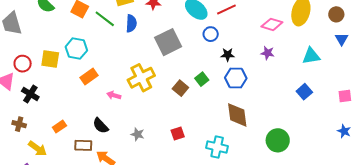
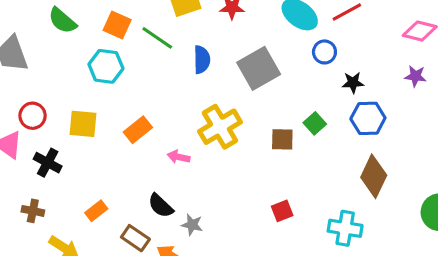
blue semicircle: (131, 23) -> (202, 60), moved
cyan hexagon: (76, 49) -> (106, 66), moved
yellow square: (50, 59) -> (83, 124), moved
brown square: (180, 88) -> (282, 139), turned -35
brown diamond: (237, 115) -> (374, 176), turned 36
gray star: (138, 134) -> (192, 225), moved
brown rectangle: (83, 145) -> (135, 238), turned 36

